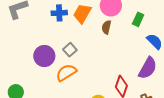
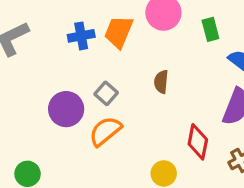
green rectangle: (138, 19) -> (210, 29), turned -32
brown semicircle: (106, 27) -> (161, 82), moved

